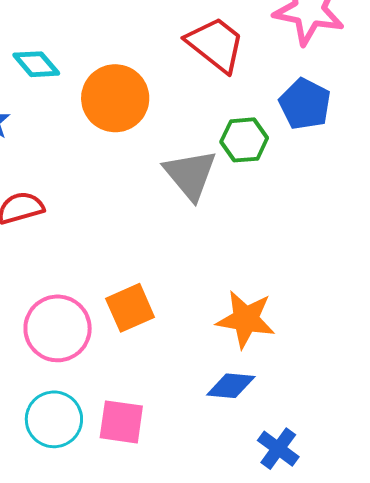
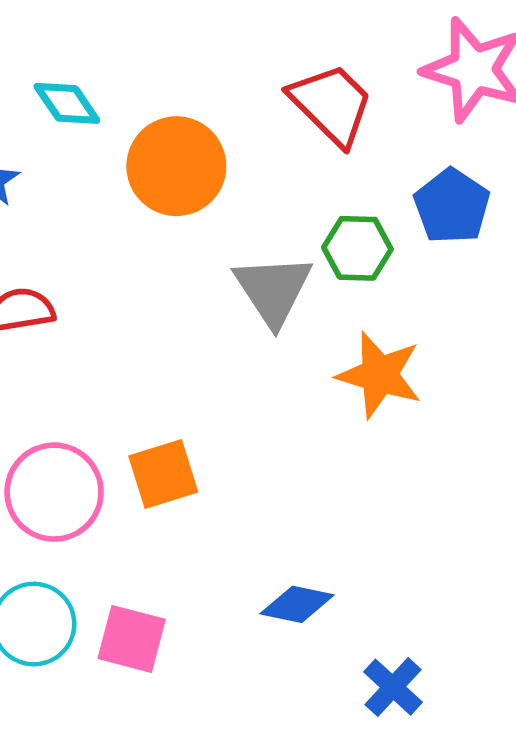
orange star: (246, 319) -> (379, 375), moved
blue cross: (278, 449) -> (393, 687), moved

